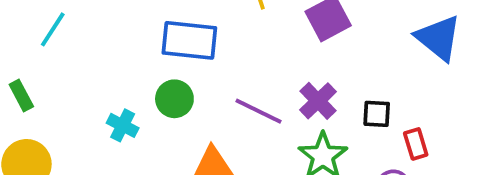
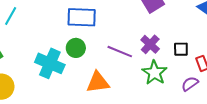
cyan cross: (123, 125) -> (50, 63), size x1.8

